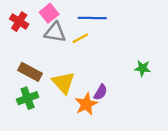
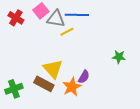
gray triangle: (55, 32) -> (56, 19), moved
brown rectangle: (30, 72) -> (44, 84), moved
green cross: (28, 98) -> (14, 89), moved

